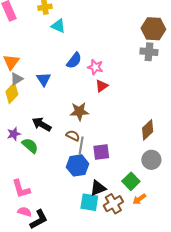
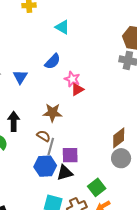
cyan triangle: (58, 26) -> (62, 27), moved
pink star: (95, 67) -> (72, 79), moved
black arrow: (42, 124) -> (14, 121), turned 54
gray circle: (151, 160) -> (121, 158), moved
black triangle: (98, 188) -> (65, 173), moved

